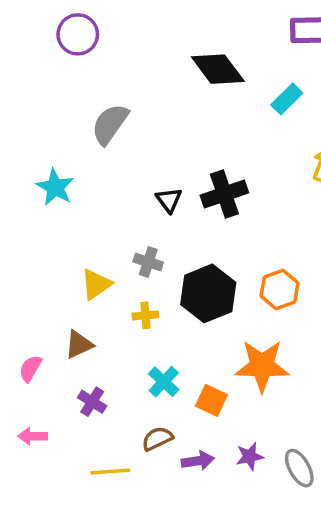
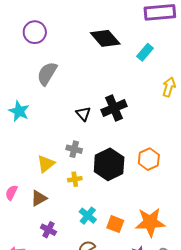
purple circle: (78, 34) -> (35, 32), moved
orange star: (262, 366) -> (150, 222), moved
pink semicircle: (30, 368) -> (11, 193), moved

